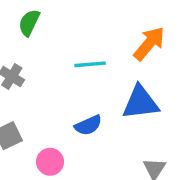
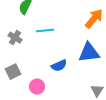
cyan line: (90, 64) -> (45, 31), moved

